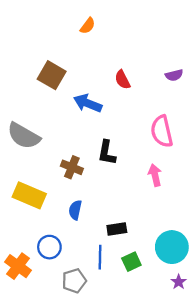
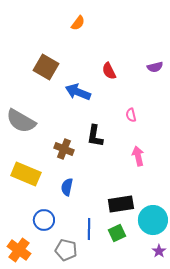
pink semicircle: (162, 131) -> (131, 115), moved, size x0.5
black rectangle: (117, 229) -> (121, 204), moved, size x1.4
orange cross: (18, 266) -> (19, 250), moved
gray pentagon: (74, 281) -> (66, 250), turned 30

